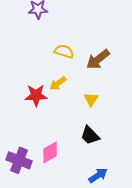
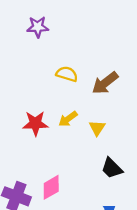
yellow arrow: (58, 83) -> (68, 119), moved
black trapezoid: (90, 135) -> (112, 168), moved

